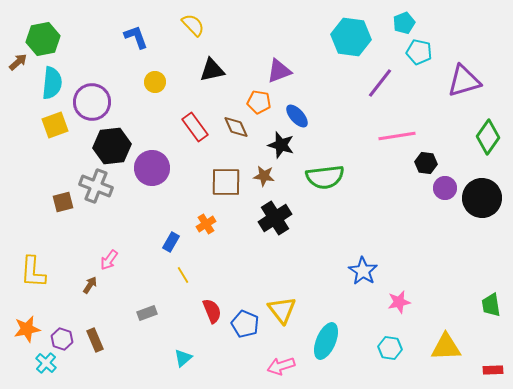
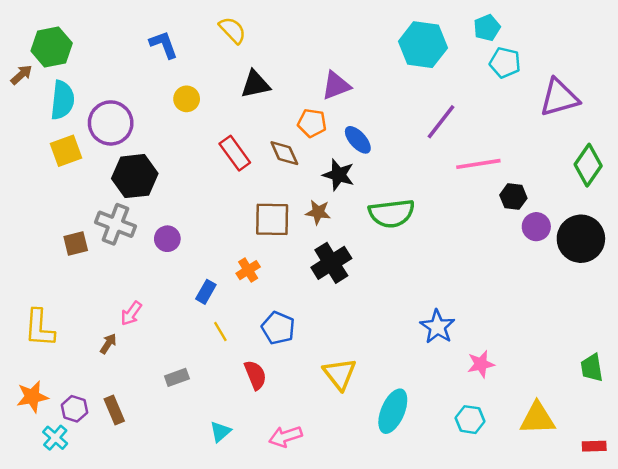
purple line: (380, 83) -> (441, 122), moved
purple circle: (152, 168) -> (167, 239), moved, size x0.6
blue pentagon: (245, 324) -> (278, 328), moved
pink arrow: (281, 366) -> (285, 436), moved

